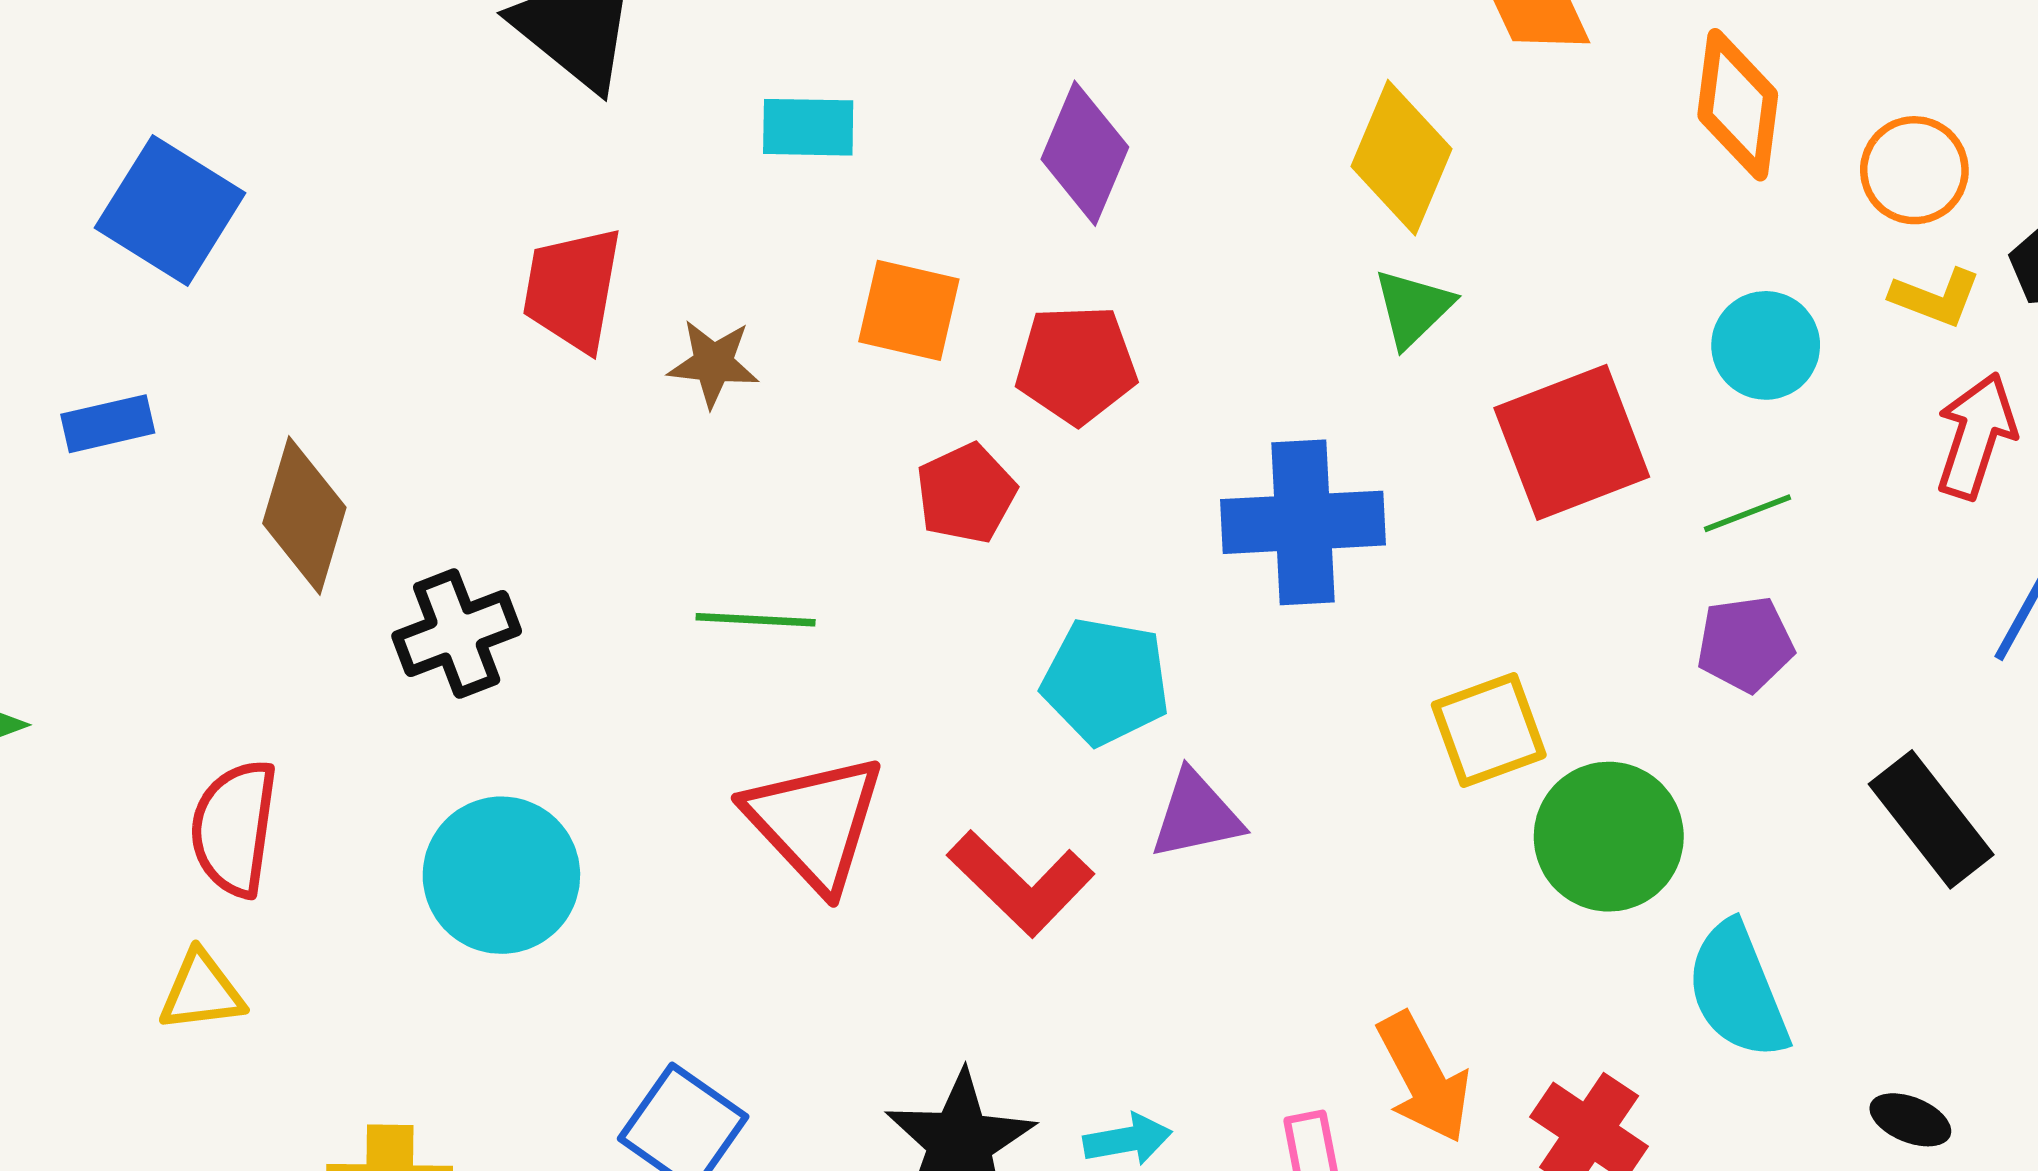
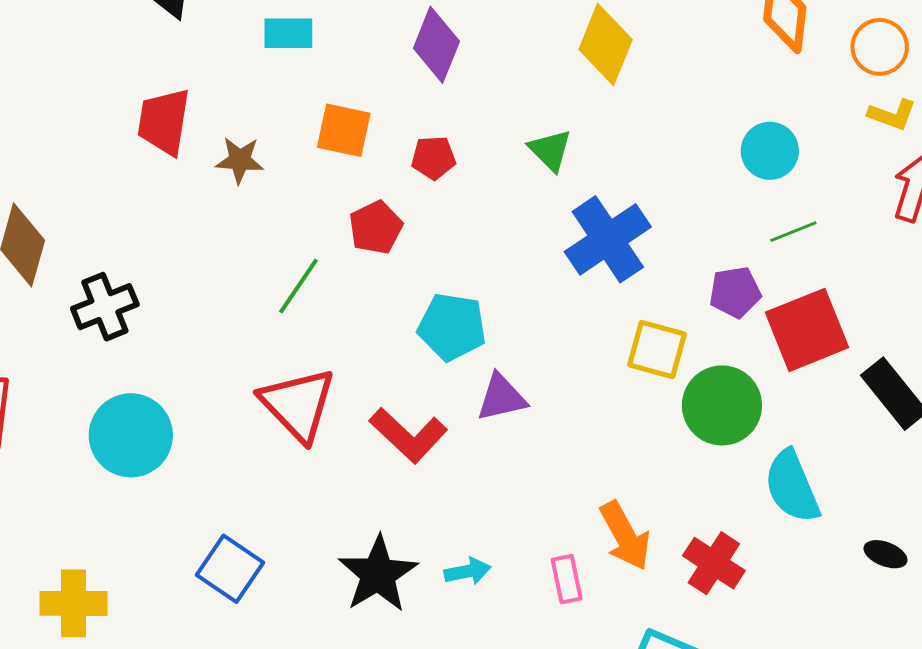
green triangle: (1413, 308) -> (550, 150), moved, turned -30
cyan circle: (1766, 345) -> (770, 151), moved
red pentagon: (1076, 364) -> (434, 158), size x0.7
red square: (1572, 442) -> (807, 330), moved
blue cross: (1303, 522) -> (608, 239), moved, turned -30
green line: (756, 620) -> (299, 286), moved, turned -58
purple pentagon: (1745, 644) -> (735, 292), moved
yellow square: (1489, 730) -> (657, 349), turned 36

